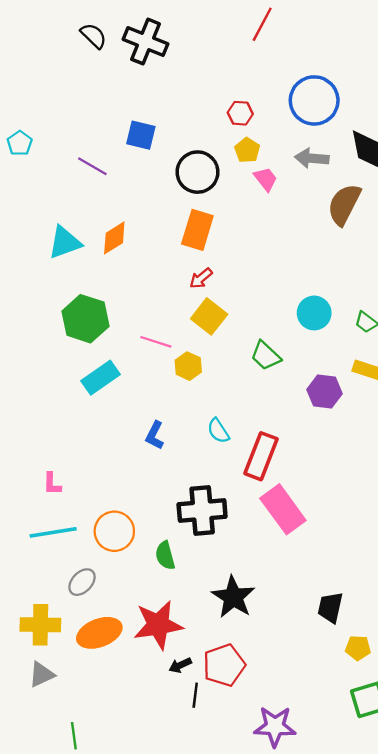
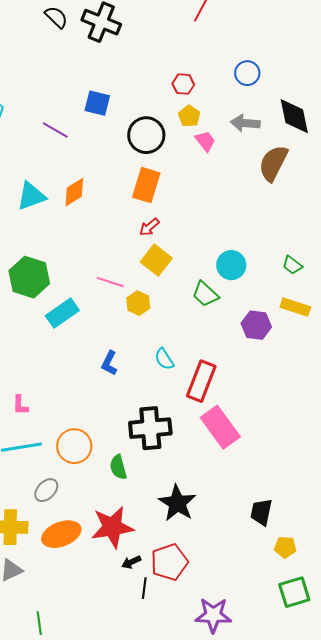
blue circle: (314, 100) -> (247, 73), size x0.6
cyan circle: (314, 313) -> (231, 265), moved
green hexagon: (85, 319) -> (29, 277), moved

